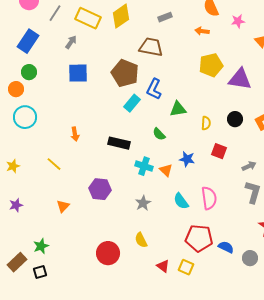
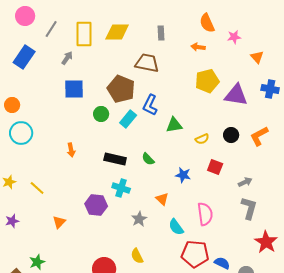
yellow diamond: (121, 16) -> (117, 32), turned 35
gray rectangle: (165, 17) -> (161, 33), turned -72
yellow rectangle: (88, 18) -> (84, 34), turned 65
green circle: (29, 72) -> (101, 114), moved
yellow semicircle: (206, 123) -> (202, 139), turned 64
green semicircle: (159, 134) -> (148, 159), moved
yellow line: (54, 164) -> (37, 188), moved
cyan cross: (144, 166) -> (121, 188), moved
orange triangle: (166, 170) -> (162, 199), moved
cyan semicircle: (181, 201) -> (176, 227), moved

